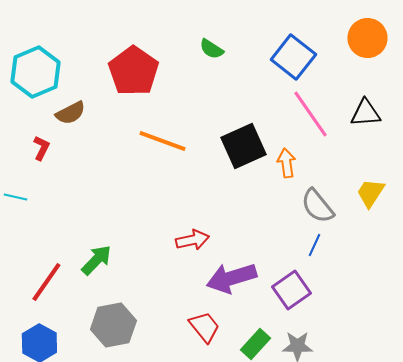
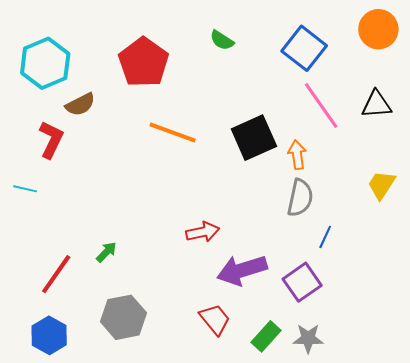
red L-shape: (41, 148) -> (51, 140), size x1.5
gray semicircle: (317, 206) -> (300, 198), moved, turned -129
green arrow: (96, 260) -> (106, 252), size x0.7

